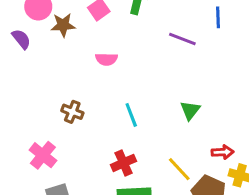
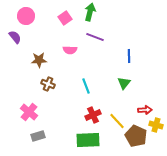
blue line: (218, 17) -> (129, 56), moved
brown star: (63, 25) -> (39, 60), moved
purple line: (182, 39) -> (95, 37), moved
red cross: (123, 163) -> (93, 115), moved

